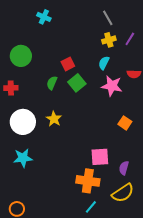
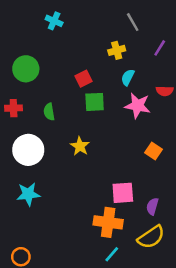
yellow cross: (109, 40) -> (117, 50), moved
green semicircle: (52, 83) -> (49, 112), moved, turned -32
green square: (77, 83) -> (95, 102), turned 36
yellow star: (54, 119) -> (80, 146), moved

